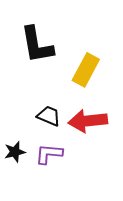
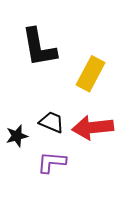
black star: (15, 152) -> (17, 136), moved

